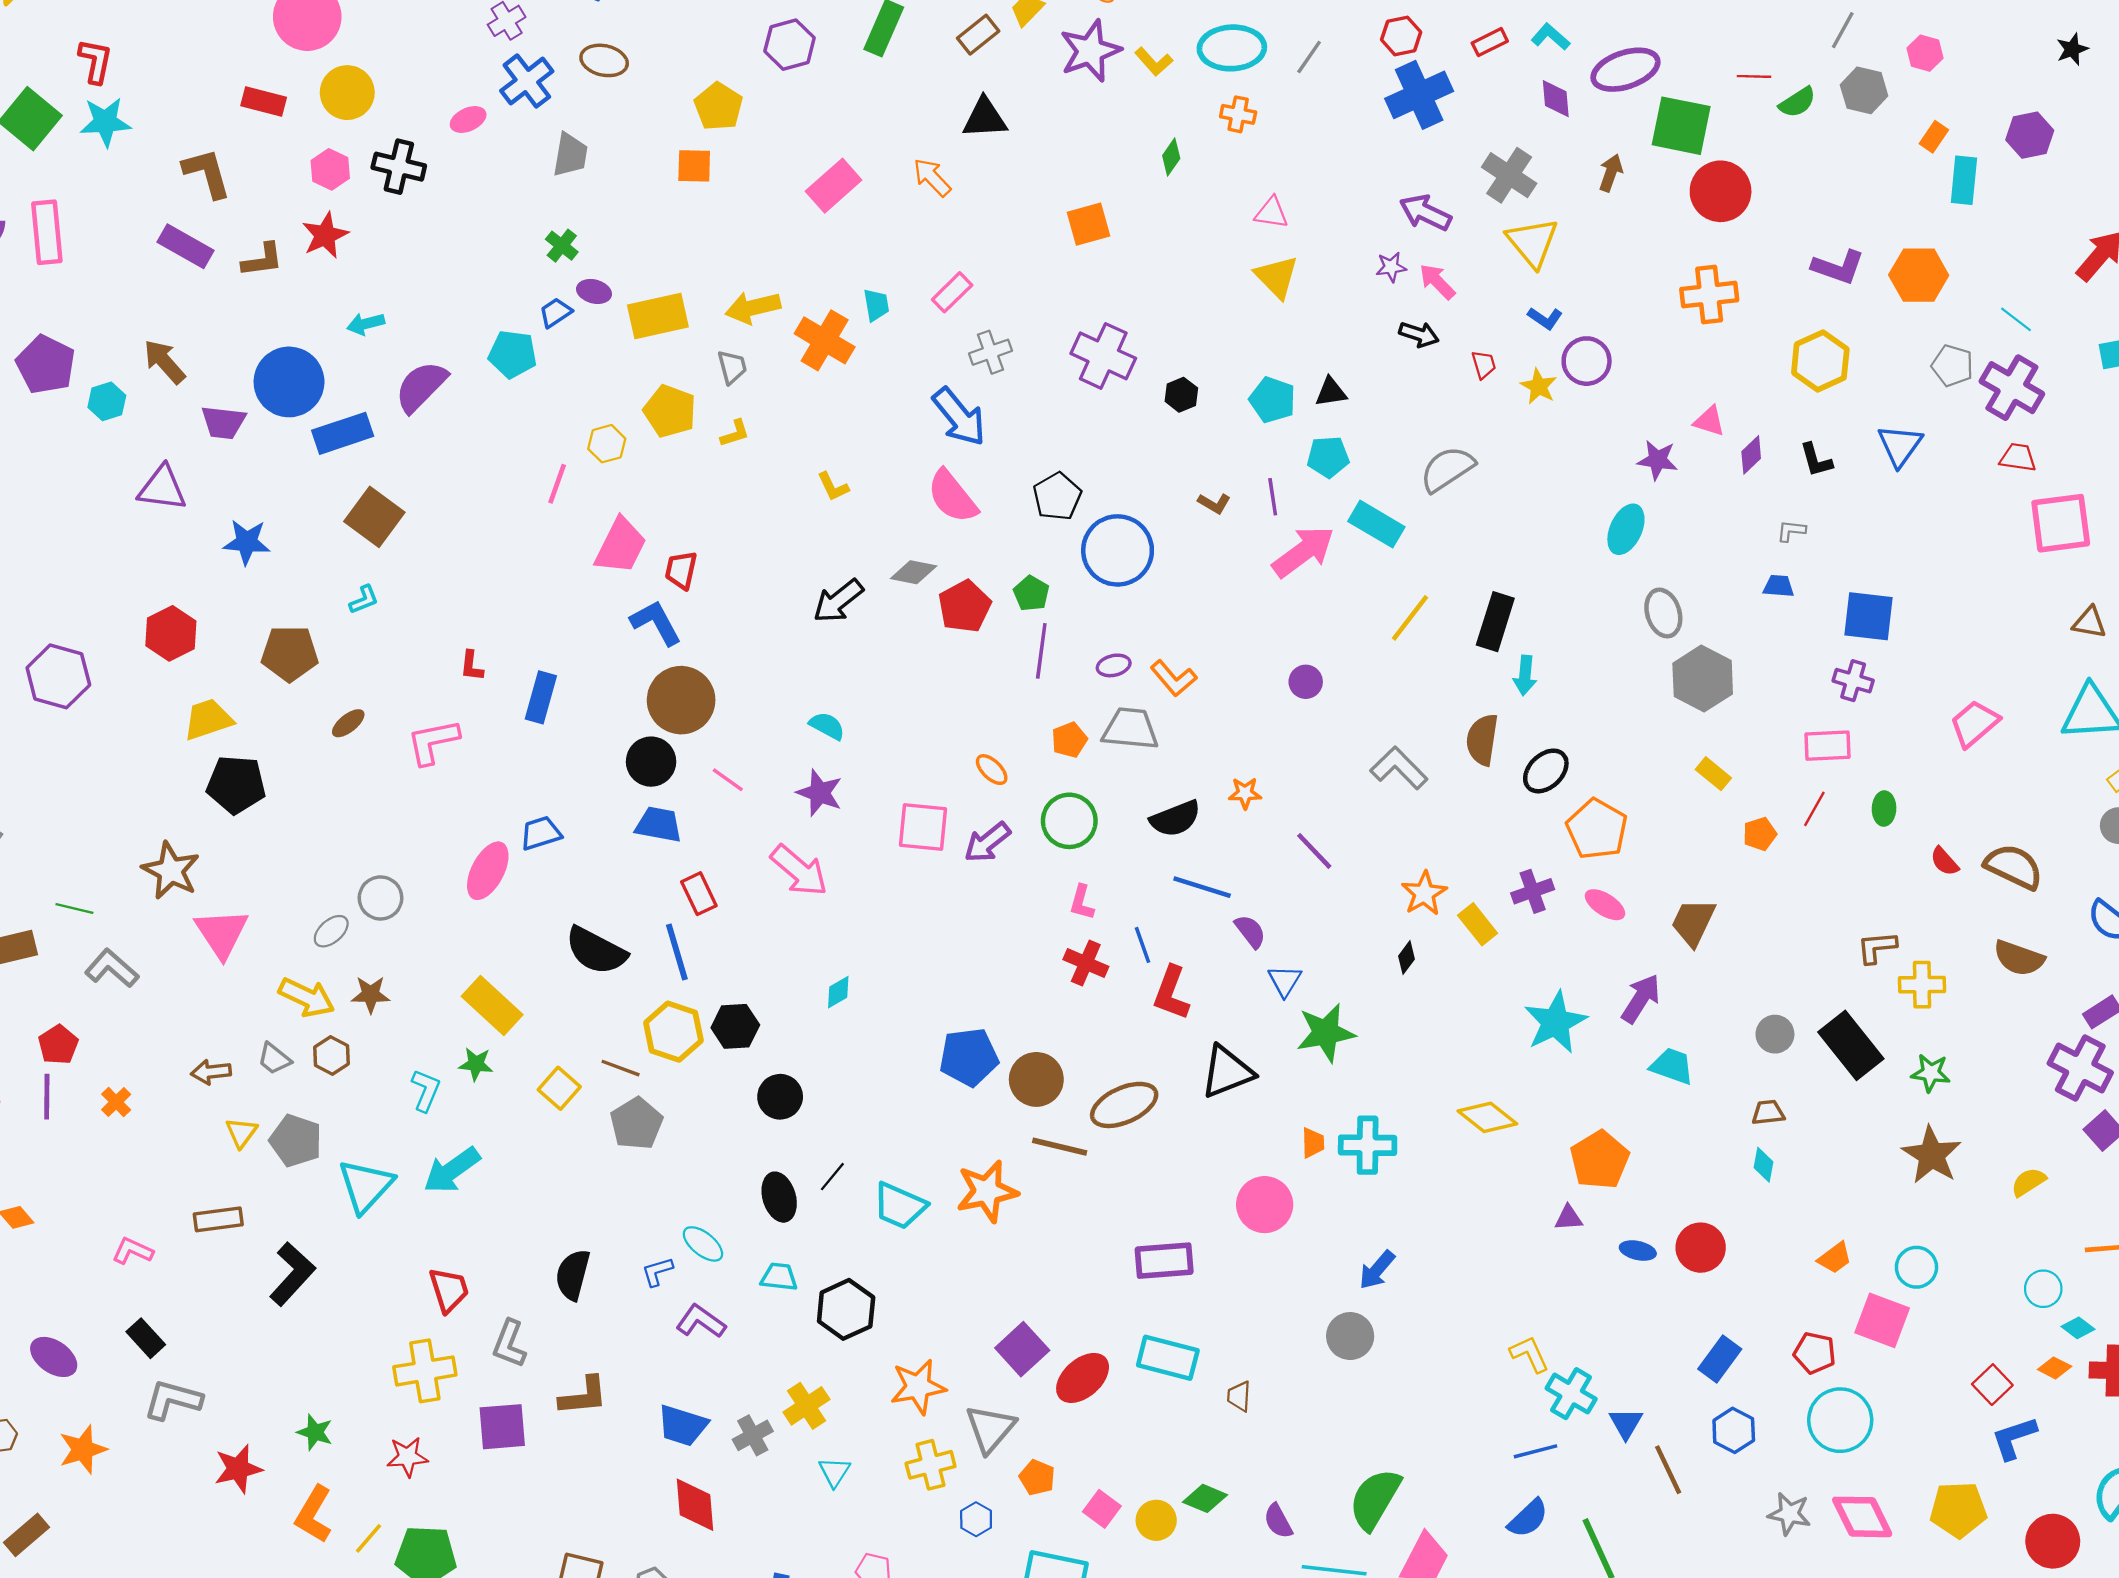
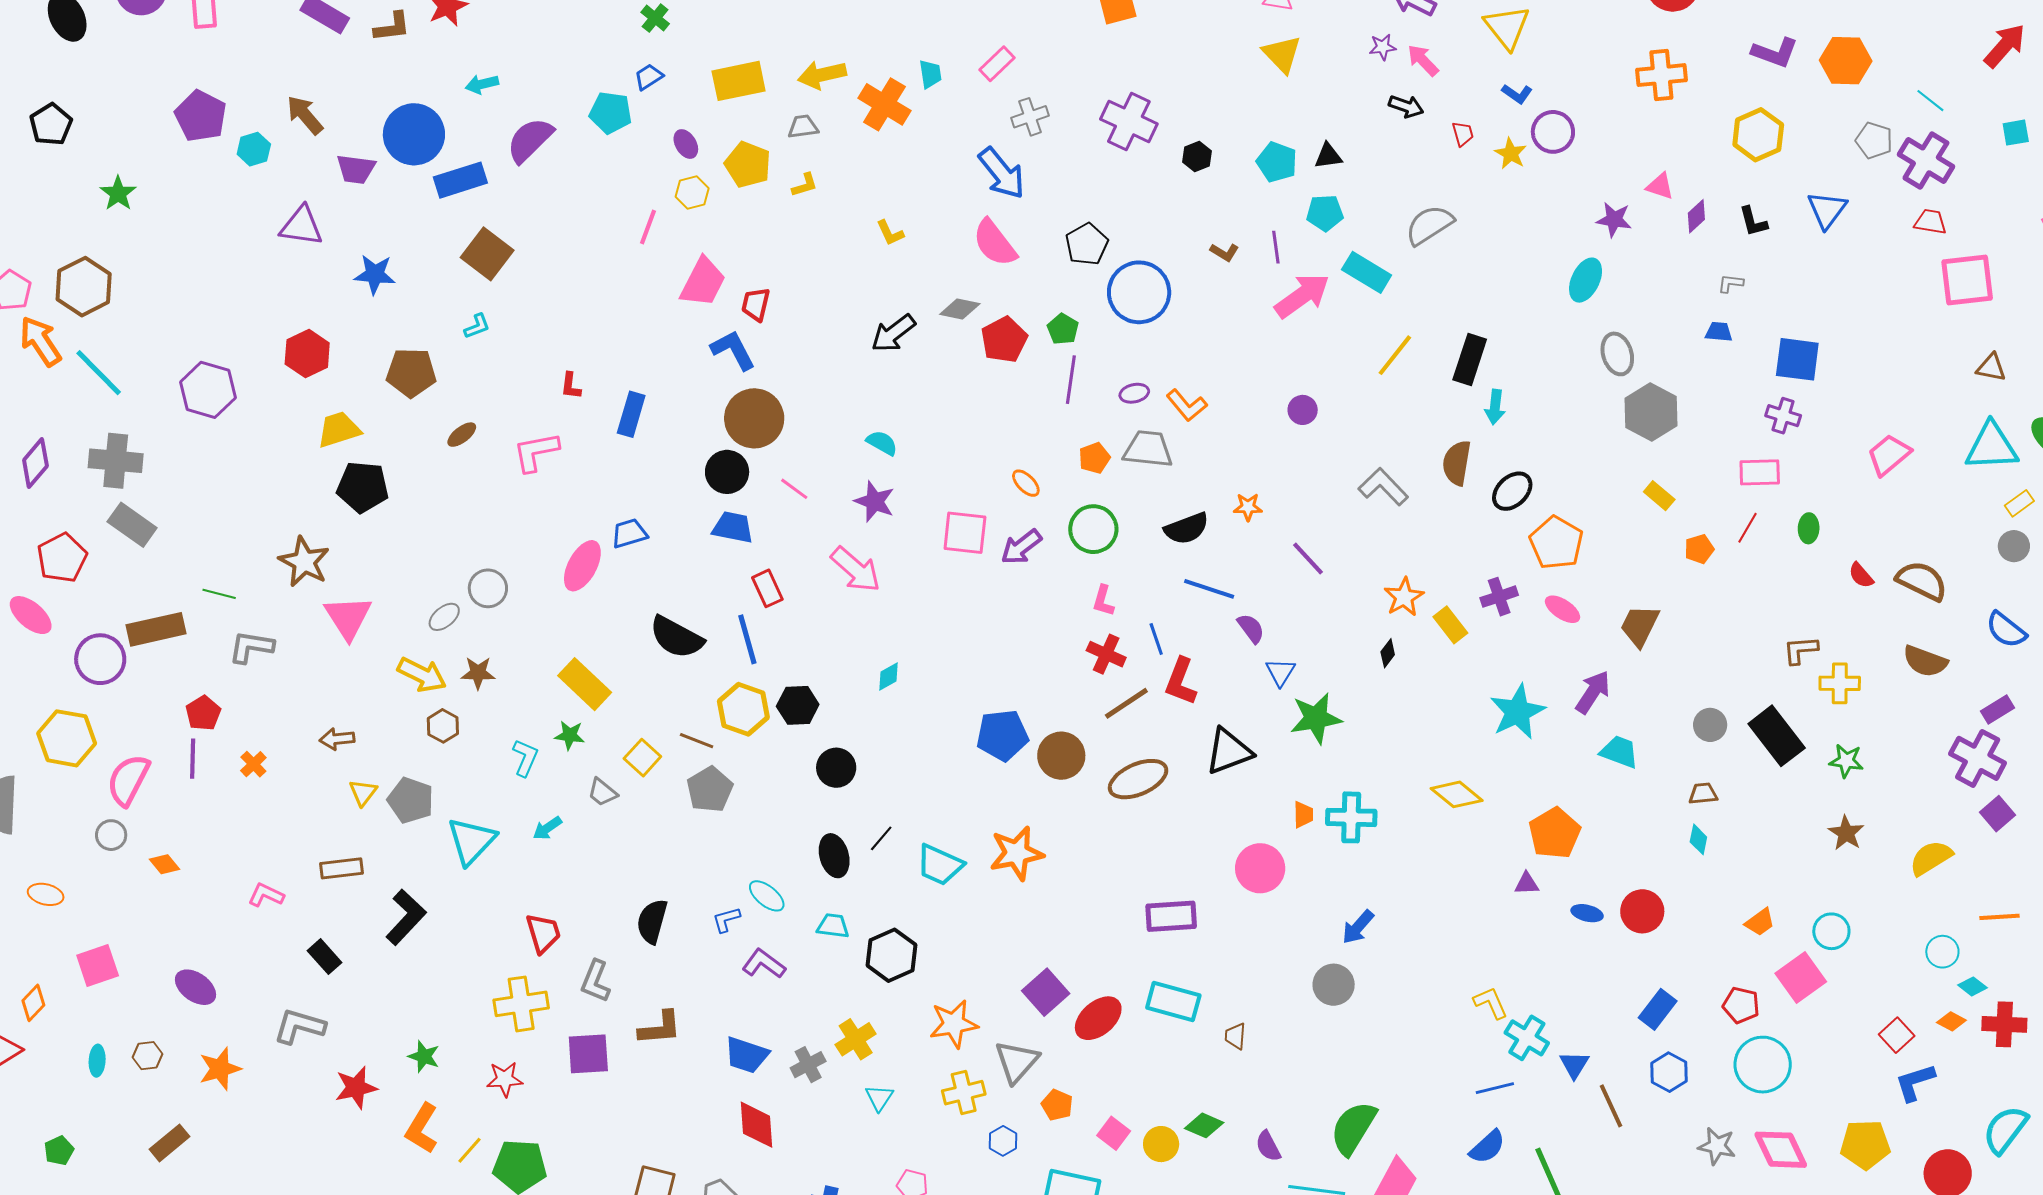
purple ellipse: (594, 291) -> (686, 144), moved, turned 44
gray trapezoid: (732, 367) -> (803, 127), turned -84
gray L-shape: (112, 968) -> (251, 647), turned -33
gray trapezoid: (274, 1059) -> (602, 792), moved
brown line: (1060, 1147) -> (1126, 703), moved, turned -48
brown star: (1932, 1155) -> (1846, 833), size x0.7
cyan arrow: (452, 1170) -> (547, 828), size x0.6
yellow semicircle: (2029, 1182) -> (1931, 858), size x1.4
pink square: (1882, 1320) -> (1801, 978), turned 33
black rectangle: (146, 1338) -> (324, 957), moved

